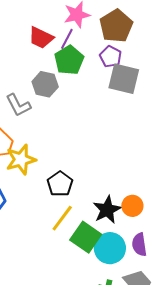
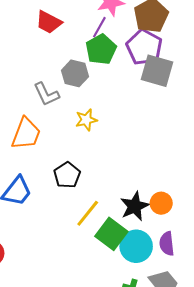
red trapezoid: (41, 38) -> (49, 22), moved
purple pentagon: (111, 57) -> (144, 47), size x1.6
yellow star: (21, 160) -> (86, 120), moved, size x0.7
black pentagon: (60, 184) -> (67, 175), moved

